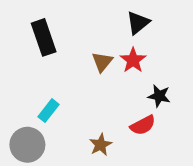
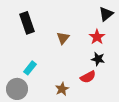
black triangle: (138, 23) -> (106, 14), moved
red star: (133, 60) -> (97, 37), moved

